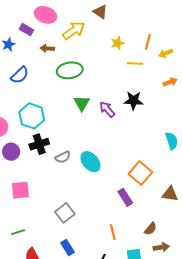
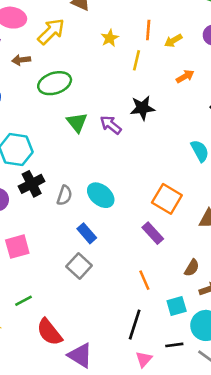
yellow line: (135, 63) -> (136, 60), turned -70
gray semicircle: (63, 157) -> (64, 195), turned -35
blue rectangle: (68, 247) -> (87, 233), moved

